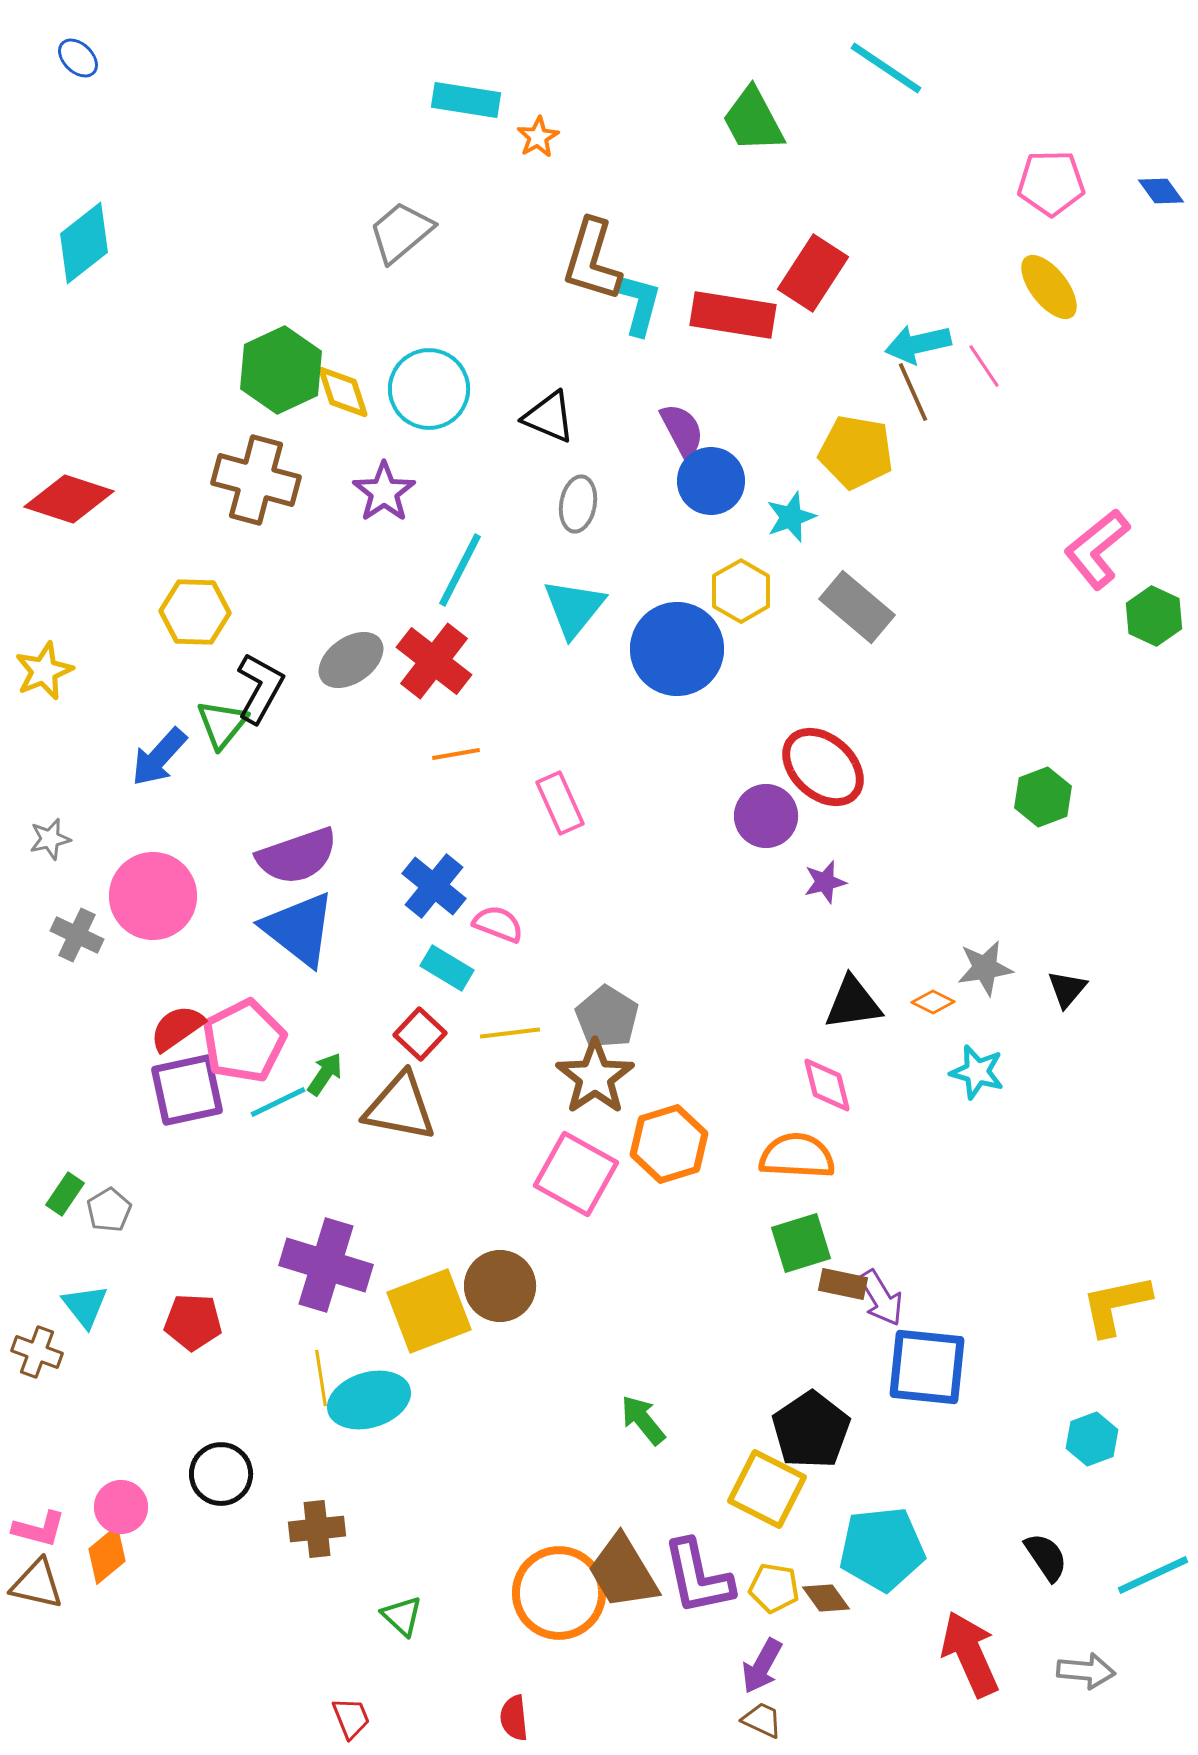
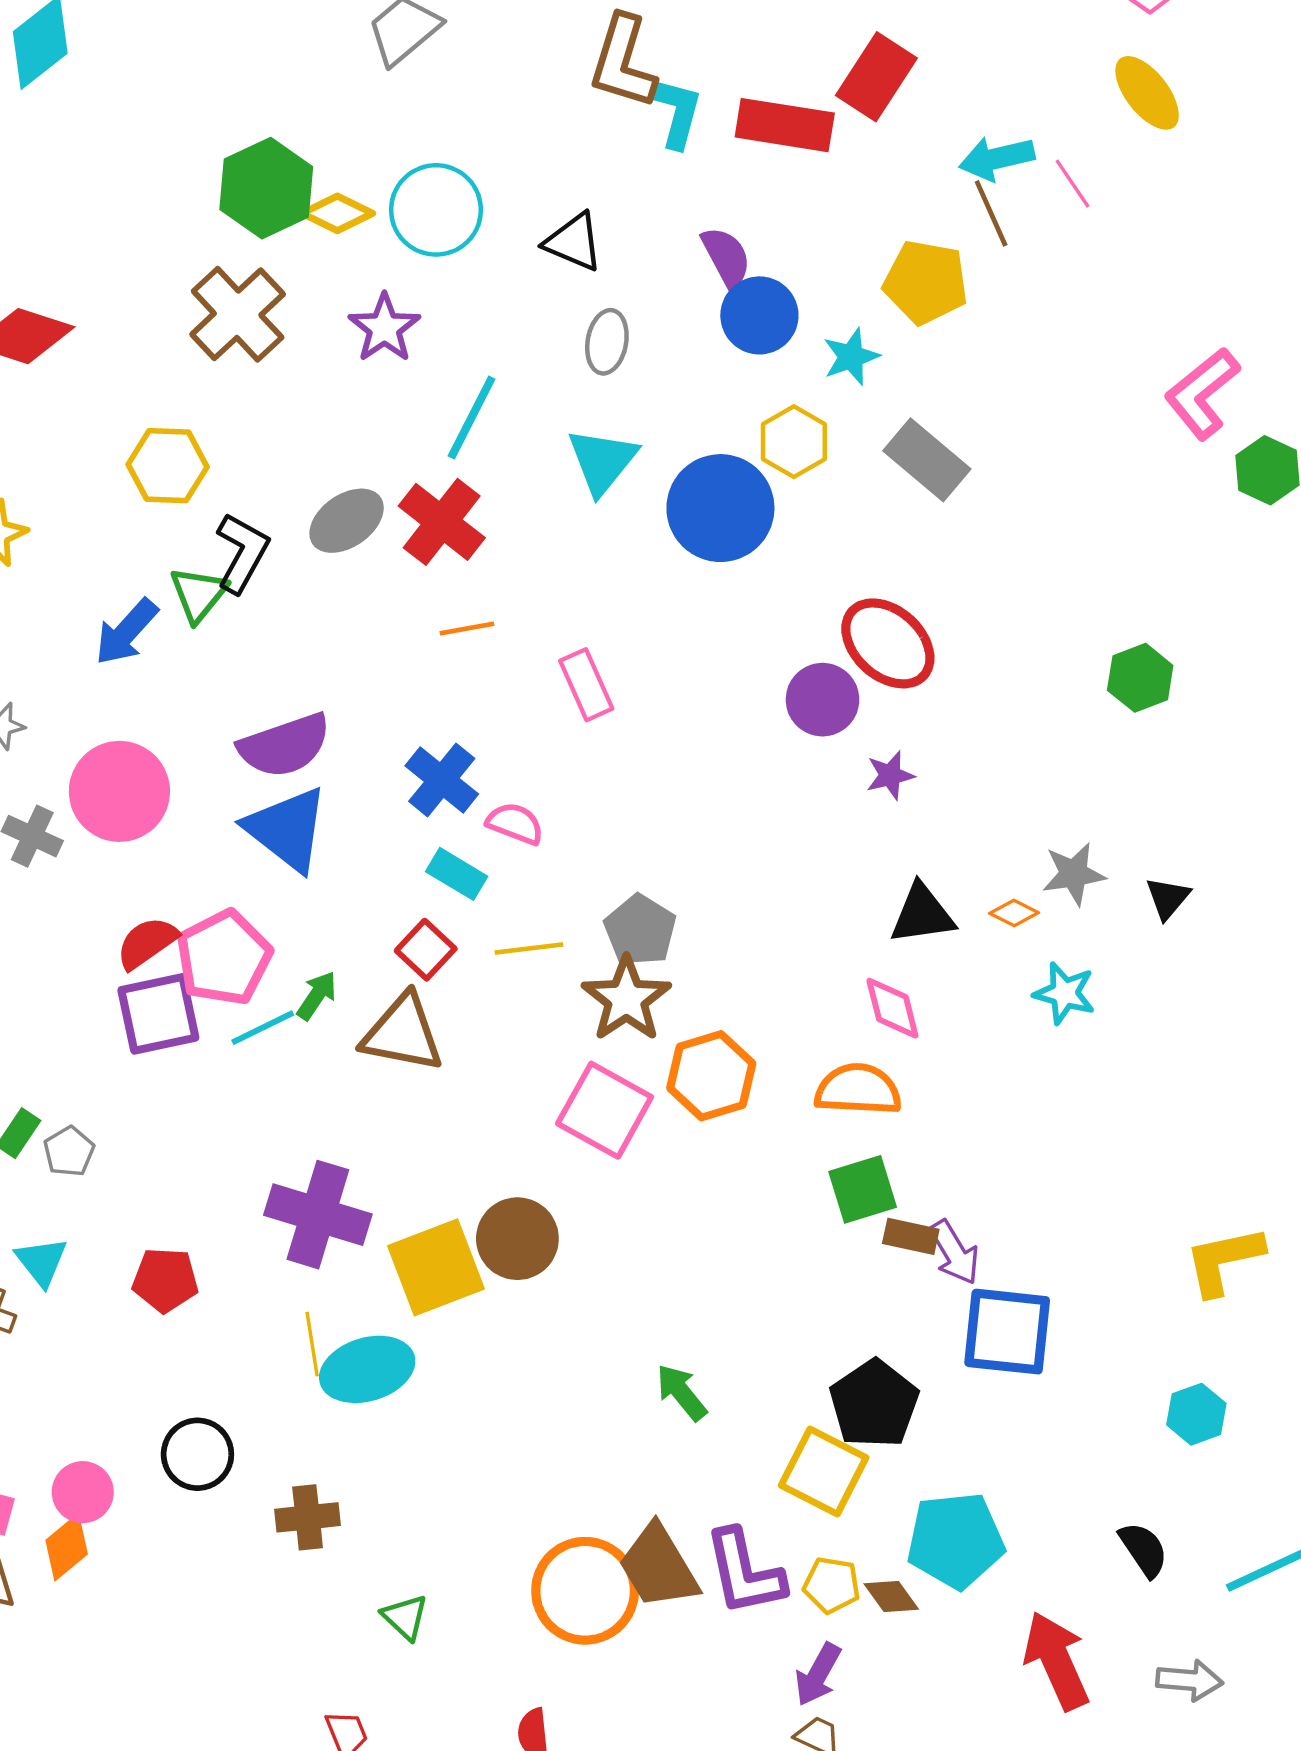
yellow diamond: (343, 392) -> (337, 213), turned -46
brown cross: (256, 480) -> (238, 314), turned 32

